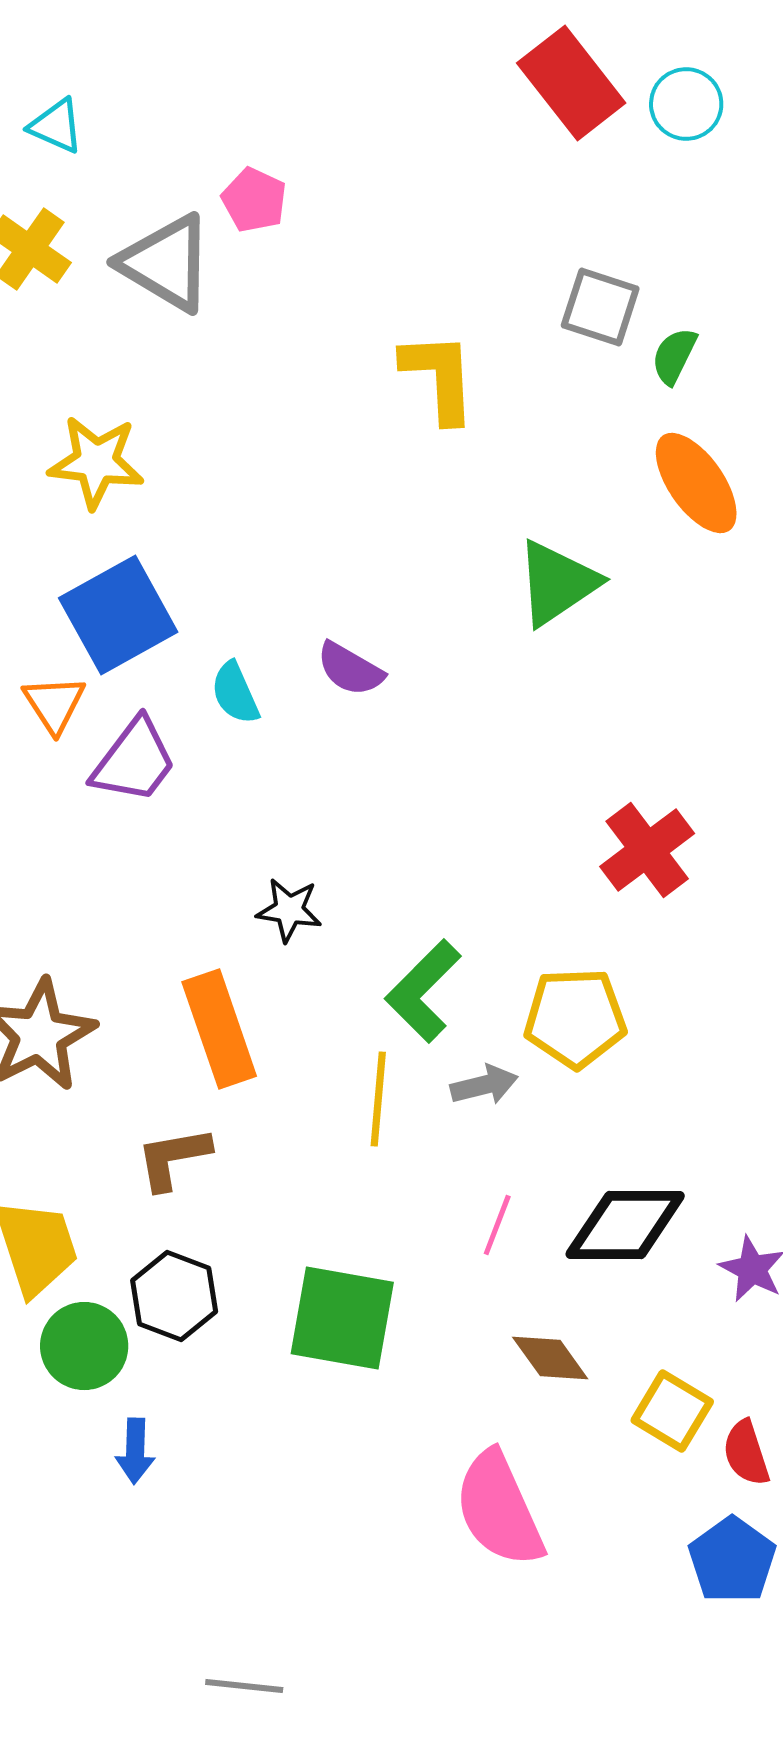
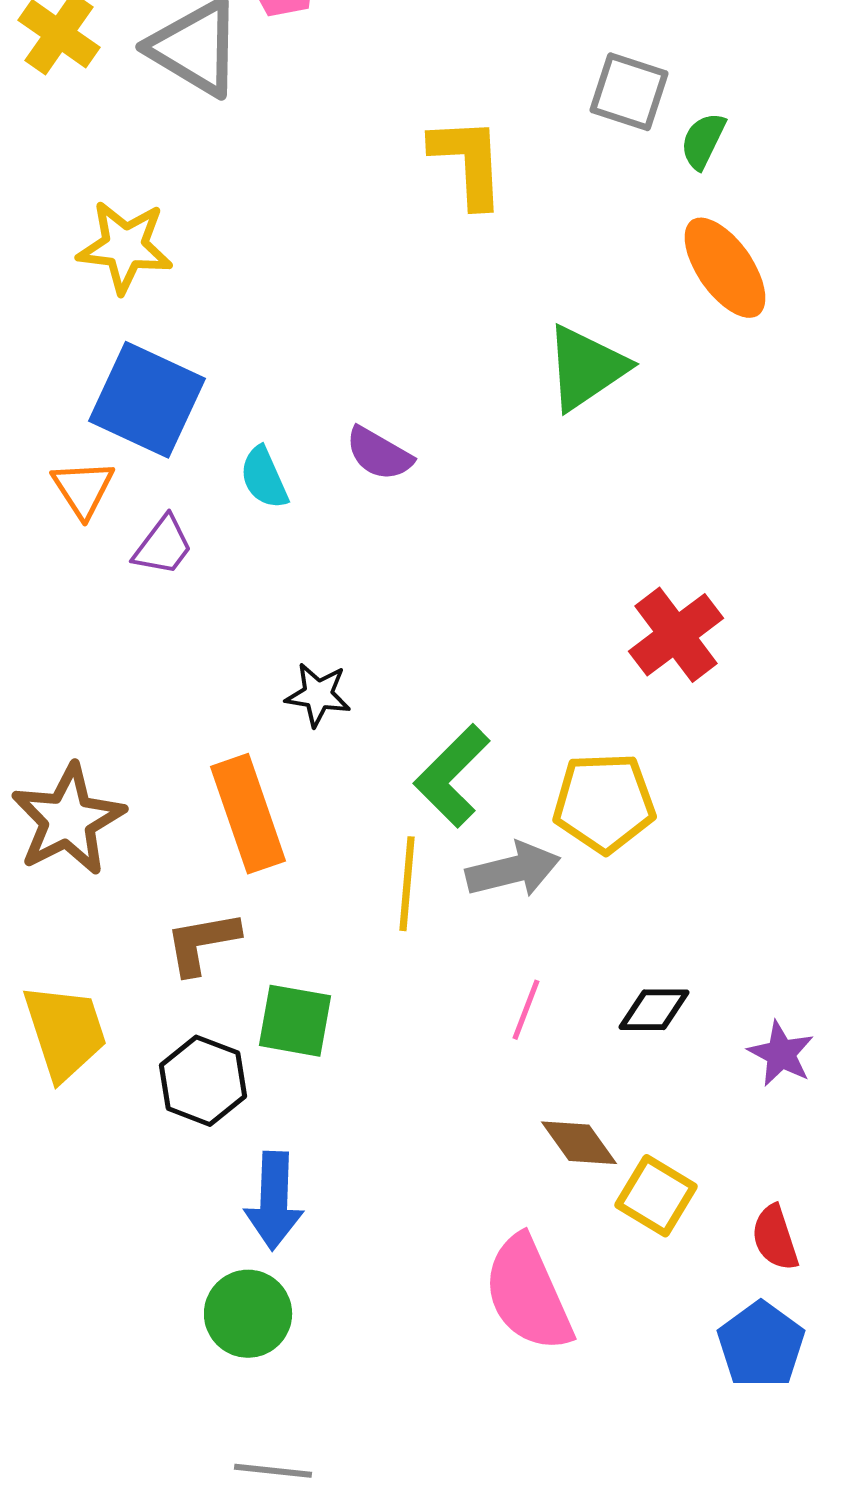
blue square: (118, 615) -> (147, 400), turned -36
purple trapezoid: (134, 761) -> (163, 546), size x0.7
gray arrow: (484, 1085) -> (513, 870), size x1.4
black diamond: (625, 1225) -> (654, 1010), size x0.6
green square: (342, 1318) -> (295, 1021), moved, size x0.7
green circle: (84, 1346) -> (248, 1314), moved
yellow square: (672, 1411) -> (656, 1196), moved
blue arrow: (135, 1451) -> (274, 1201), moved, size x1.5

